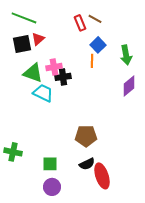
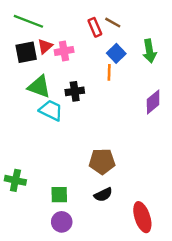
green arrow: (126, 55) -> (149, 51), moved
pink cross: (54, 67) -> (64, 51), moved
red ellipse: (102, 176) -> (142, 217), moved

